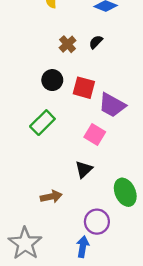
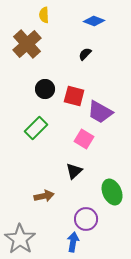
brown cross: (68, 44) -> (27, 44), moved, size x1.8

